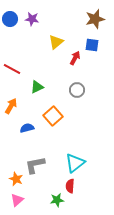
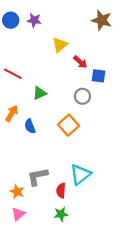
brown star: (95, 19) -> (102, 20), turned 30
blue square: (92, 45) -> (98, 76), moved
red arrow: (75, 58) -> (80, 62), turned 104
orange square: (53, 116) -> (68, 125), moved
blue semicircle: (27, 128) -> (30, 126), moved, turned -96
red semicircle: (70, 186) -> (61, 191), moved

